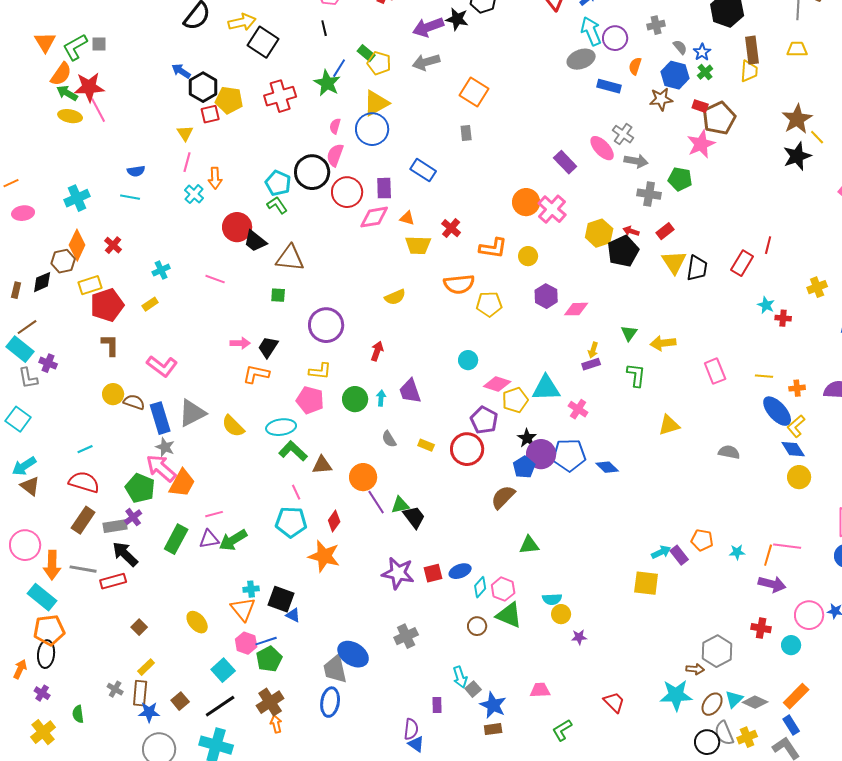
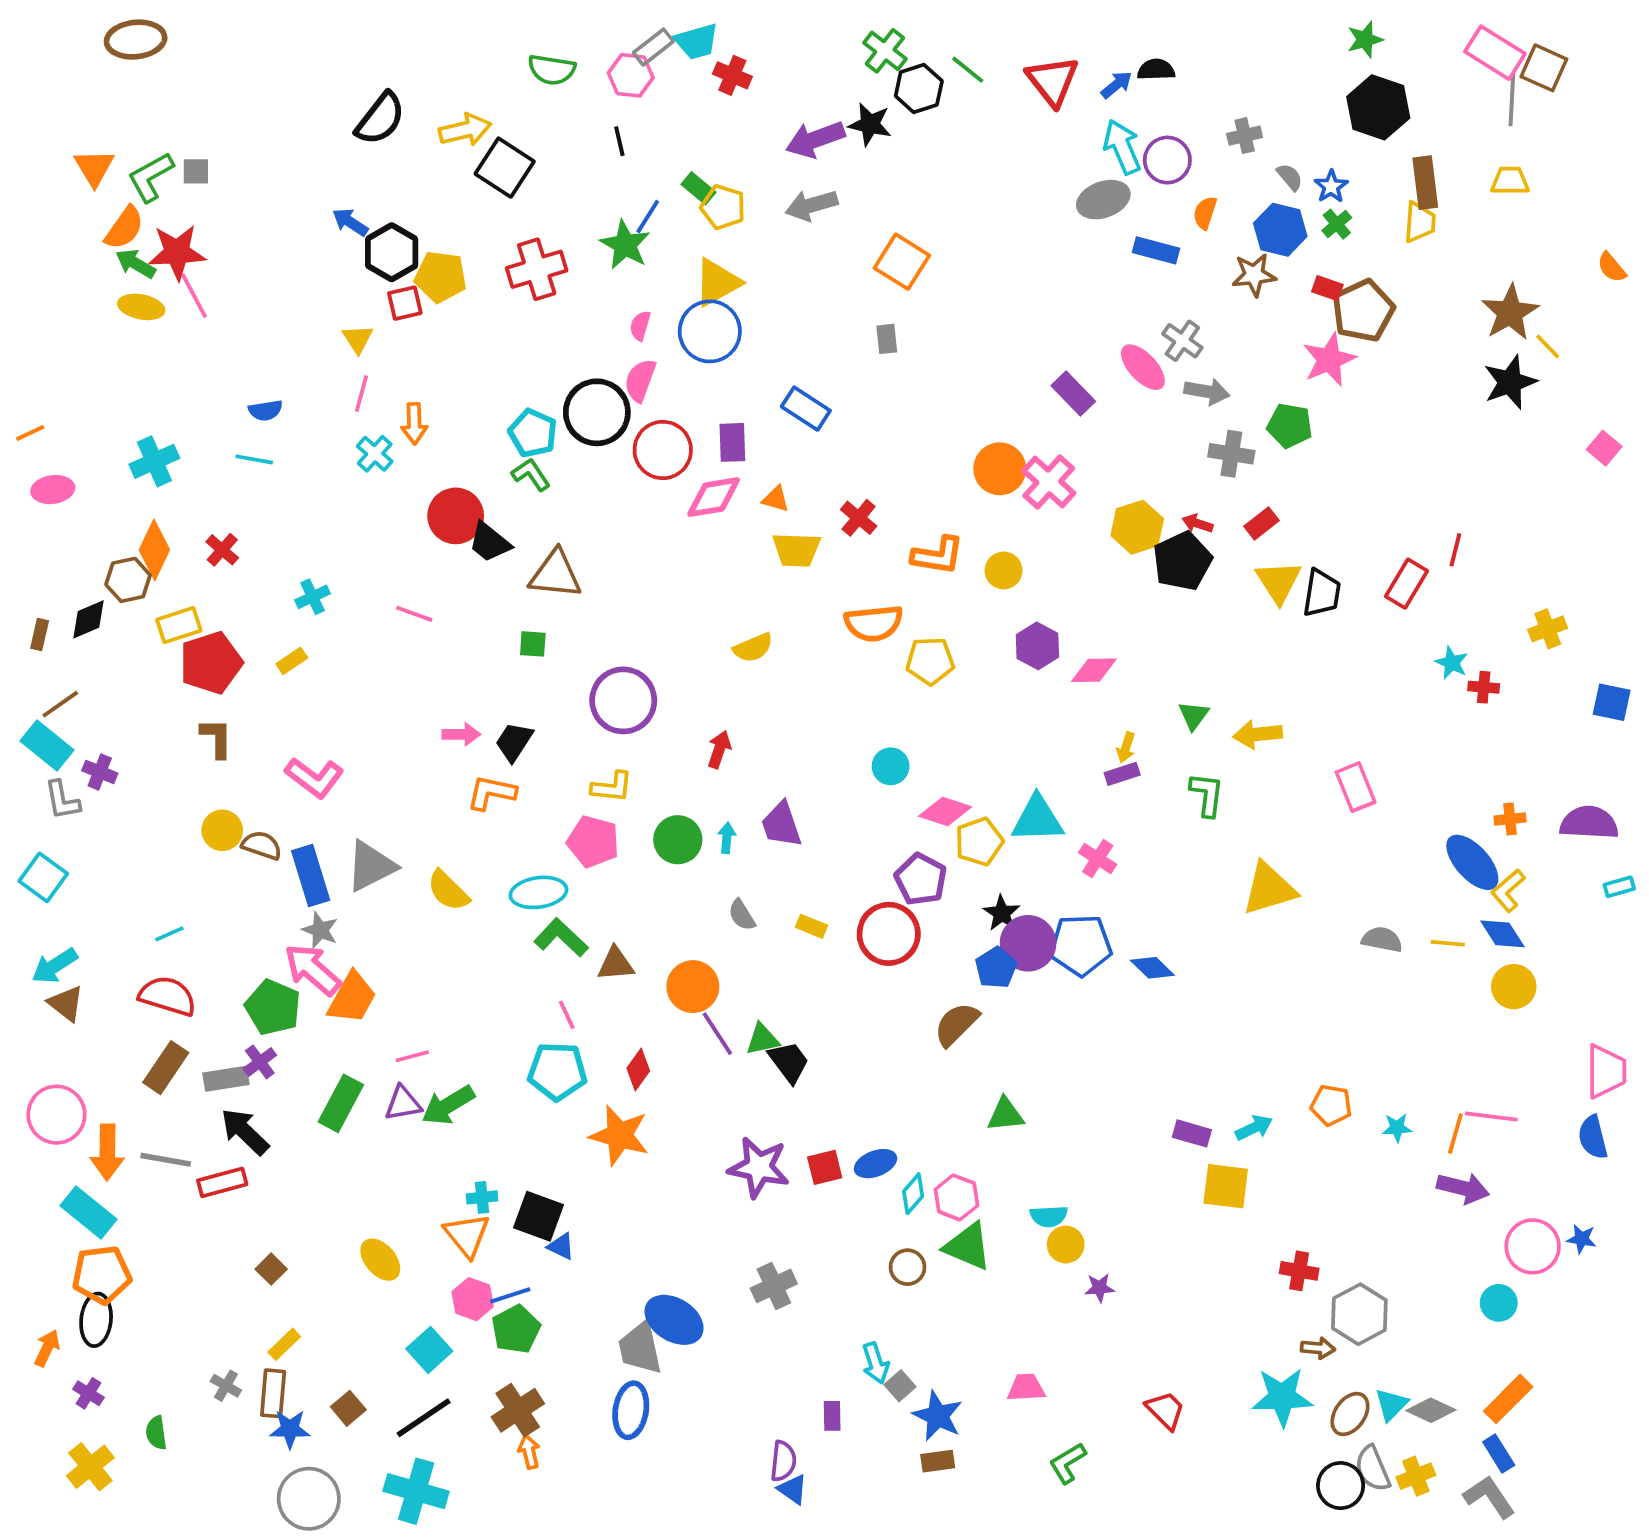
yellow line: (764, 376) -> (1448, 943), moved
yellow triangle: (669, 425) -> (1269, 889), size x1.4
purple rectangle: (679, 555) -> (1192, 1133), moved, turned -36
red cross: (761, 628) -> (1299, 1271), moved

